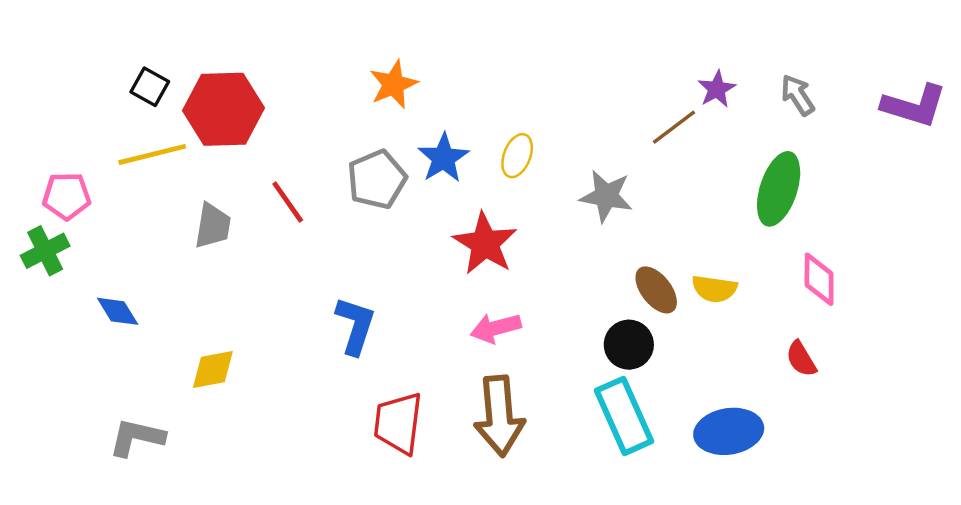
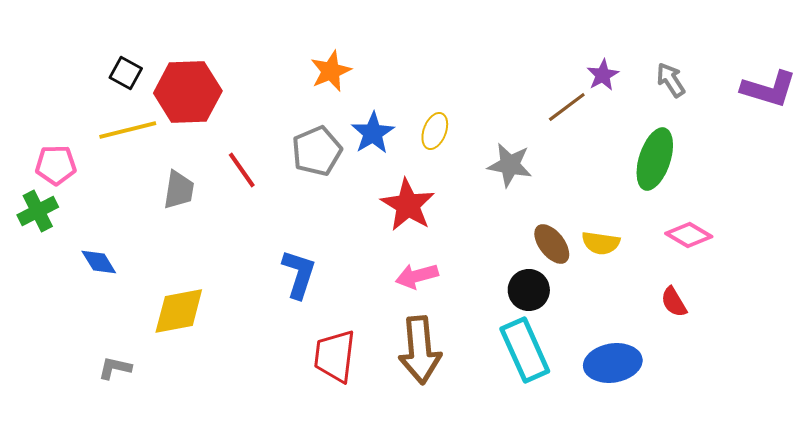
pink diamond: (819, 279) -> (689, 235), turned -60
yellow diamond: (213, 370) -> (179, 311), size x1.4
gray L-shape: (137, 437) -> (115, 368), size x0.7

